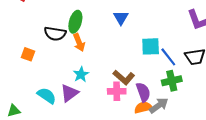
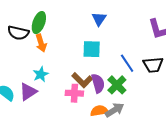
blue triangle: (121, 18) -> (99, 19), moved
cyan square: (151, 46) -> (92, 49), moved
green cross: (172, 81) -> (117, 85), moved, turned -36
purple semicircle: (143, 92) -> (98, 83), moved

